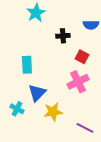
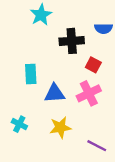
black cross: (63, 36) -> (72, 41), size x1.5
blue triangle: (37, 93) -> (55, 93), moved, turned 42

